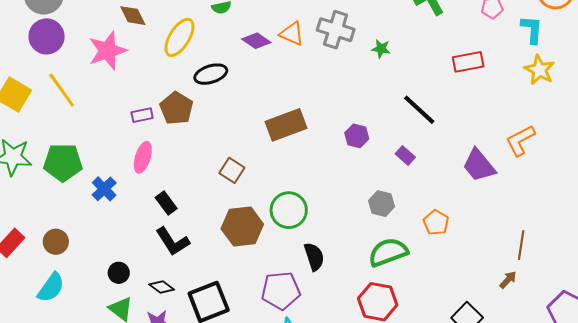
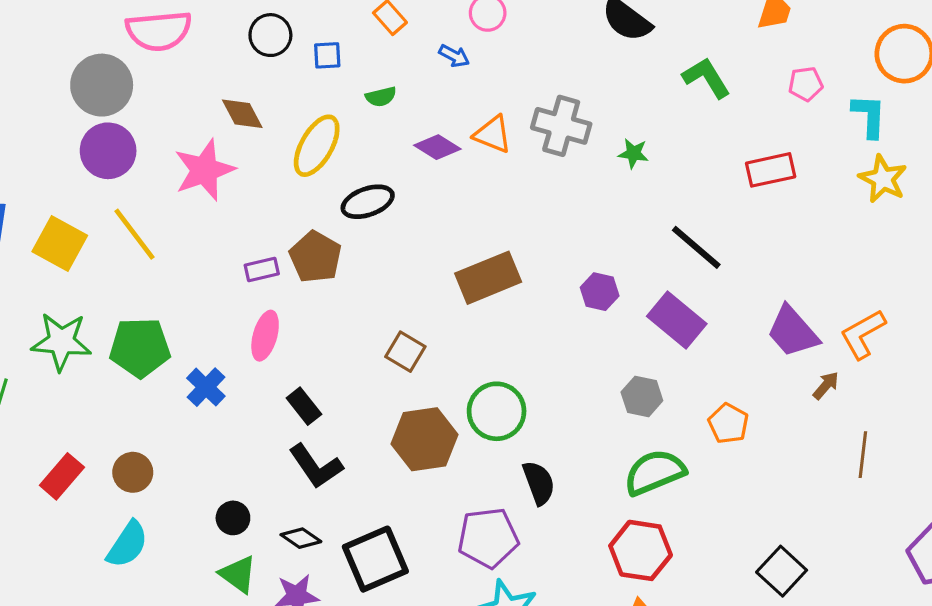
orange L-shape: (520, 140) -> (863, 334), moved
purple rectangle: (405, 156) -> (677, 320), size x1.8
brown arrow: (508, 280) -> (826, 385), moved

